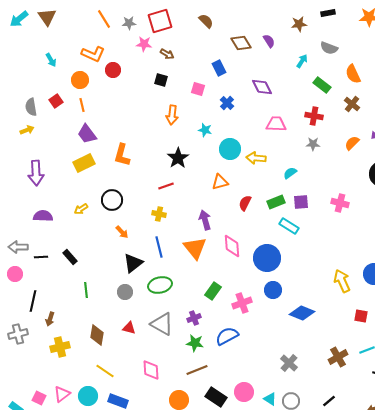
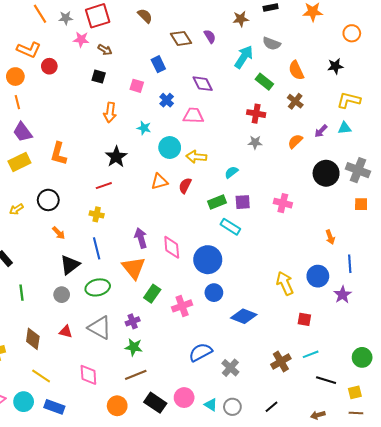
cyan arrow: (302, 61) -> (244, 57), size x1.6
pink trapezoid: (276, 124) -> (193, 116), moved
red semicircle: (245, 203) -> (185, 186), moved
purple arrow: (205, 220) -> (141, 238), moved
orange triangle: (195, 248) -> (134, 268), moved
blue semicircle: (227, 336) -> (201, 352), moved

